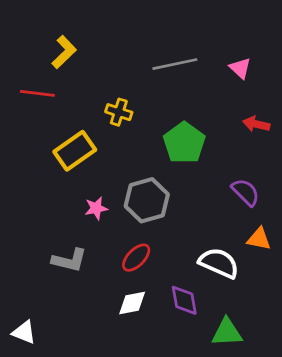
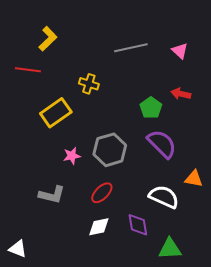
red arrow: (256, 124) -> (181, 94), moved
green pentagon: (184, 143) -> (151, 108), moved, size x0.7
purple semicircle: (246, 192) -> (162, 144), moved, size x1.4

